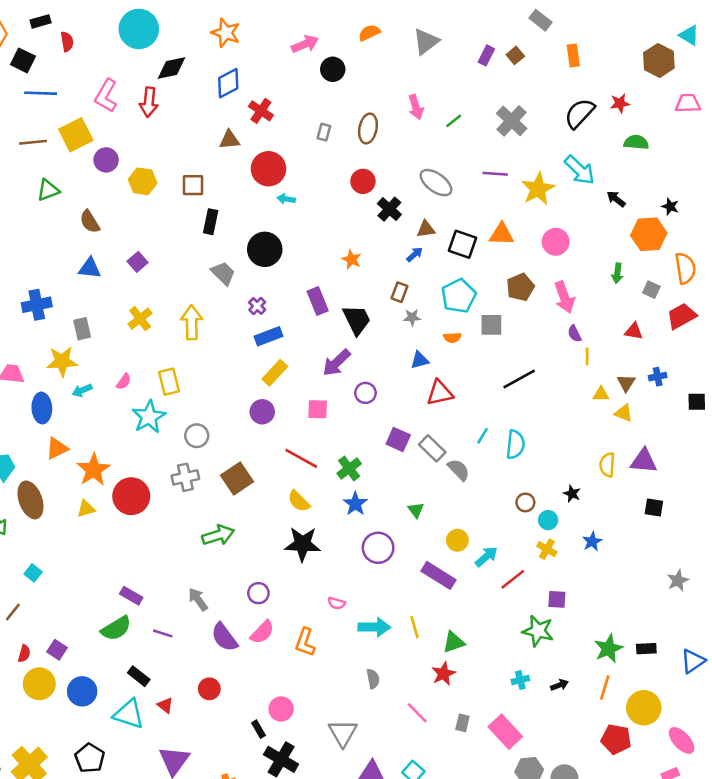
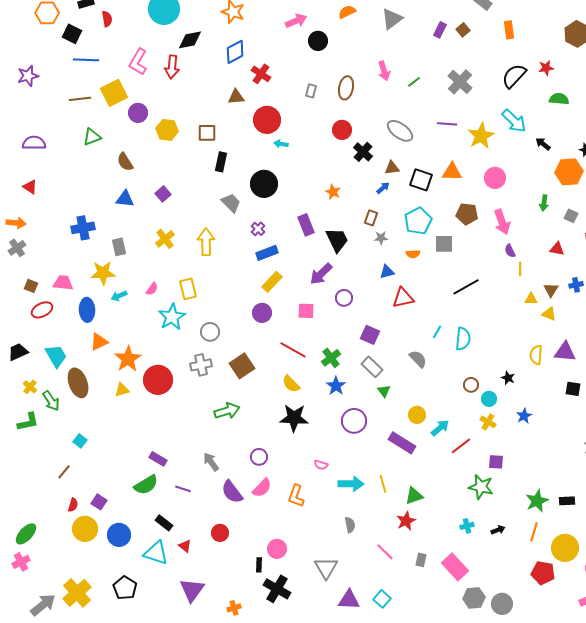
brown pentagon: (520, 287) -> (467, 214), turned 30
gray rectangle: (432, 448) -> (372, 367), moved
black rectangle: (258, 729) -> (259, 565), turned 32

